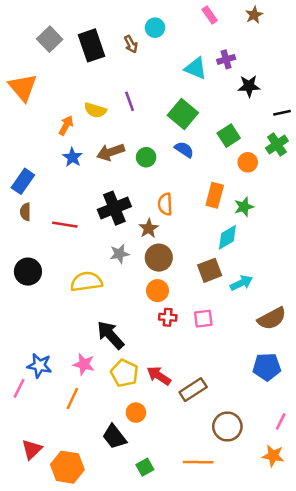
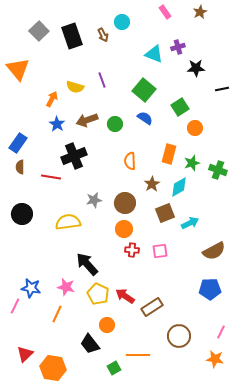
green cross: (277, 145) -> (218, 170), moved, turned -36
black cross: (114, 208) -> (74, 156), moved
brown star: (149, 228) -> (152, 184), moved
orange line: (198, 462) -> (138, 355), moved

